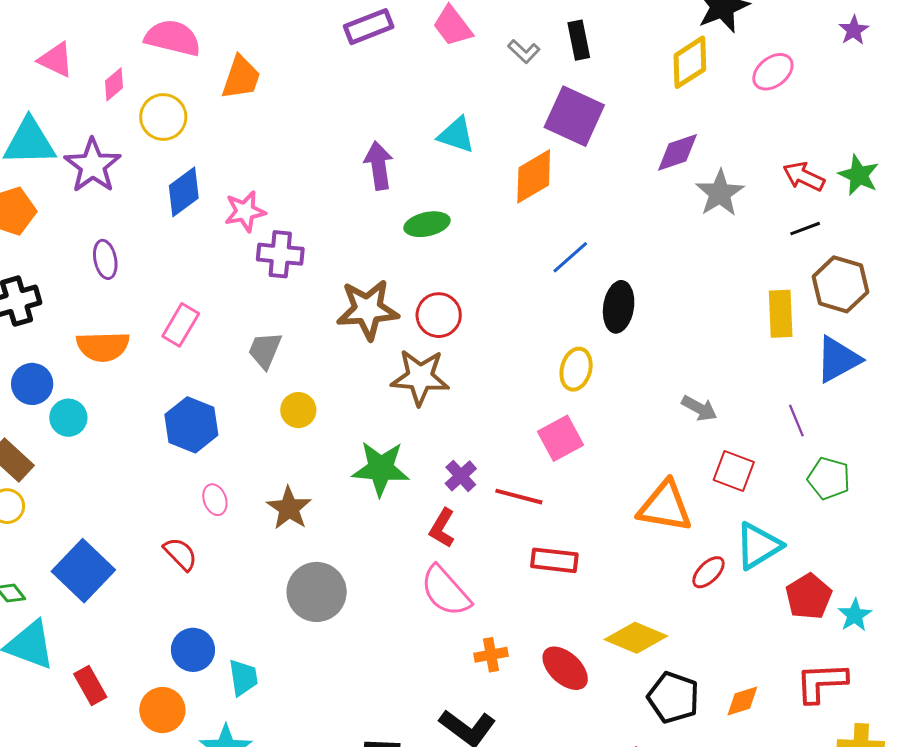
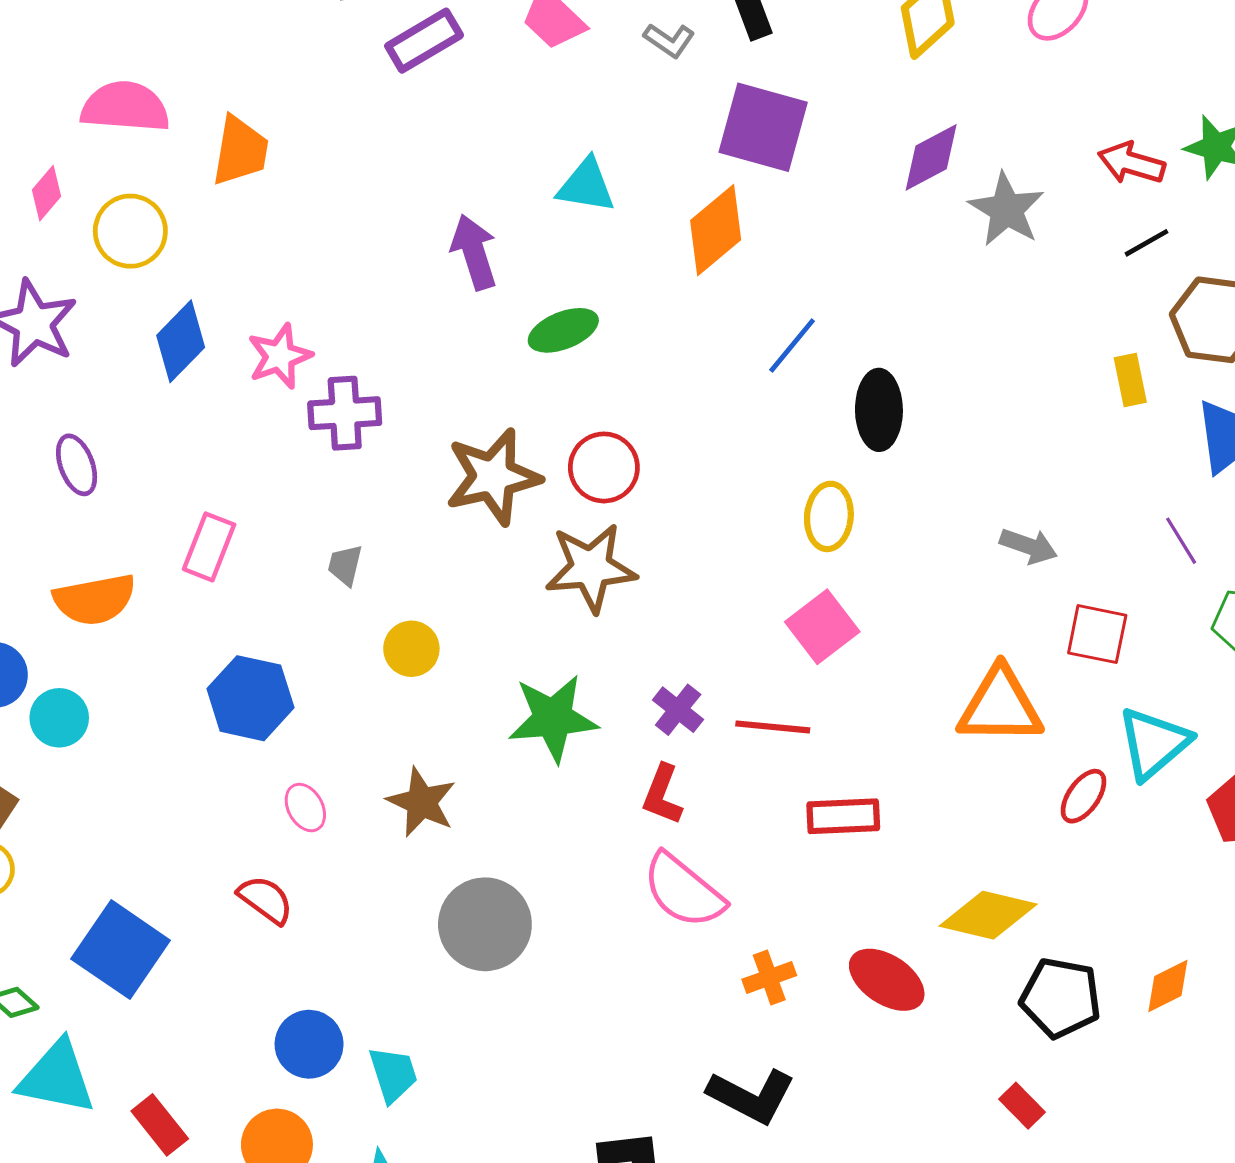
yellow rectangle: (781, 314) -> (1130, 380), size x0.7
gray trapezoid: (265, 350) -> (345, 565), size x0.7

